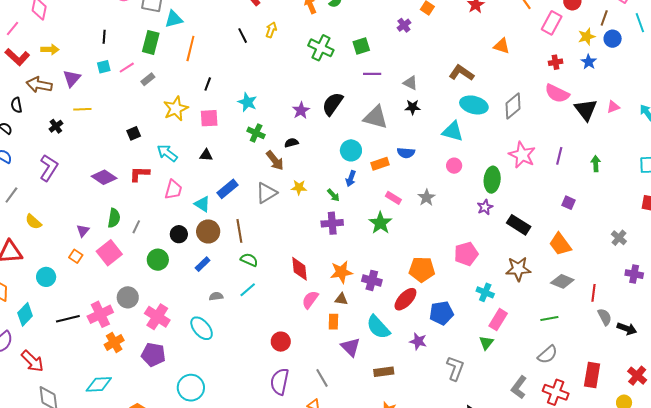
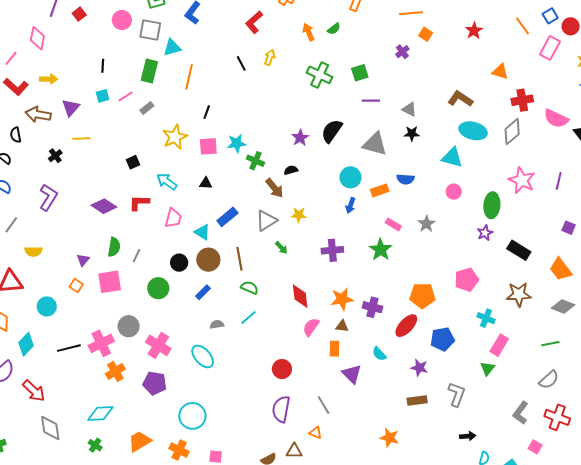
red cross: (556, 62) -> (522, 100), moved, size x1.5
cyan star: (247, 102) -> (237, 143), moved, turned -30
green arrow: (333, 195) -> (281, 248), moved
yellow semicircle: (33, 222) -> (34, 251), turned -42
pink square: (109, 253) -> (110, 282), turned 30
cyan semicircle: (378, 327) -> (379, 354), size x0.6
brown rectangle: (384, 372) -> (417, 401), moved

